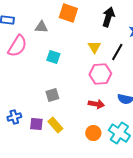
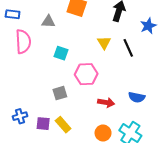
pink semicircle: (17, 46) -> (23, 42), turned -35
black line: (117, 52) -> (128, 48), turned -54
pink hexagon: (100, 74) -> (86, 74), moved

